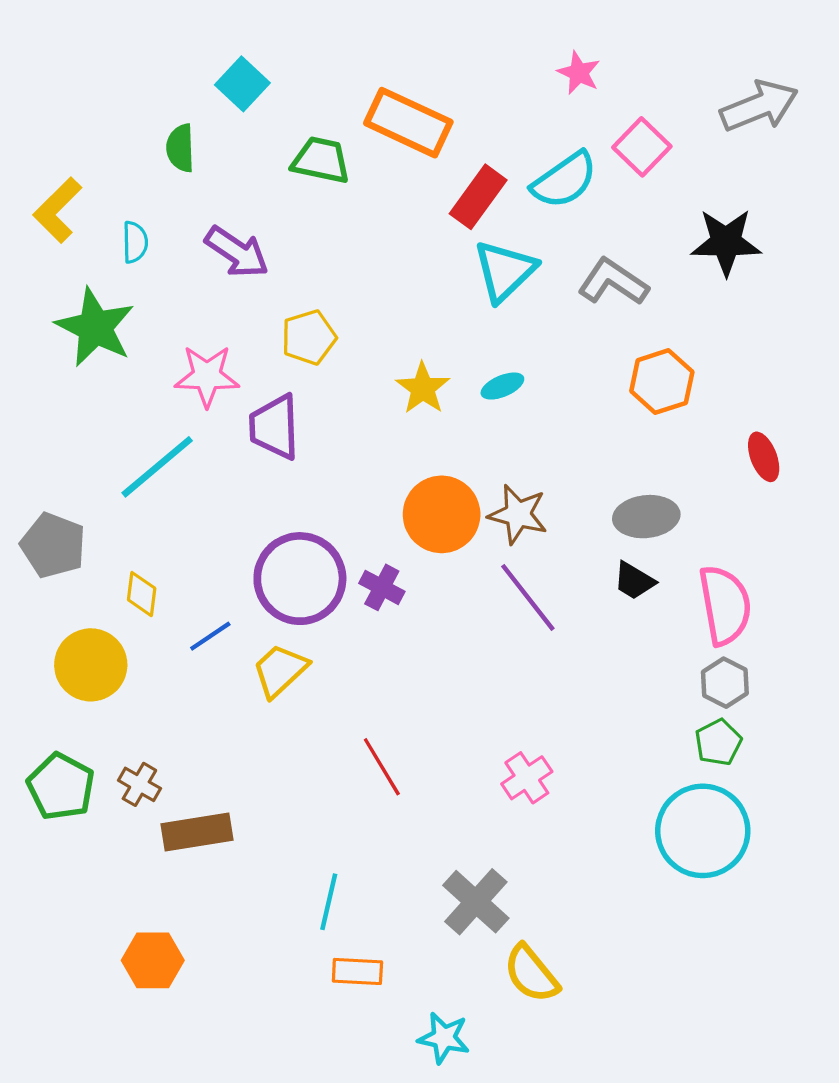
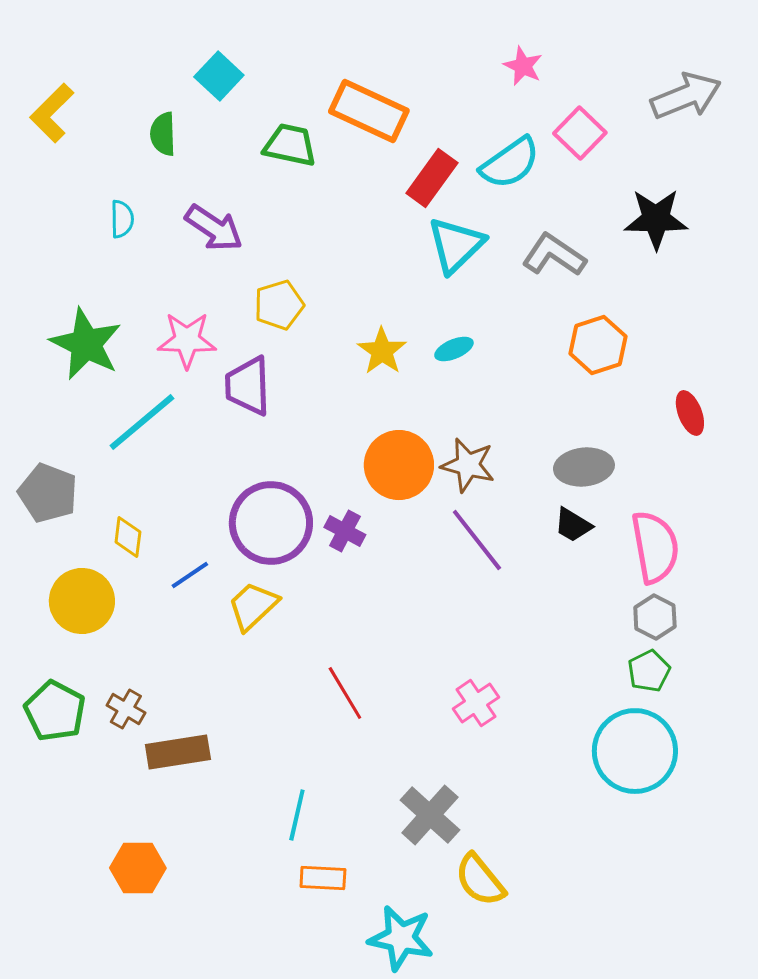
yellow L-shape: (58, 210) -> (52, 113), moved
green star: (95, 327) -> (86, 344), moved
cyan star: (444, 1038) -> (401, 938), size x1.4

